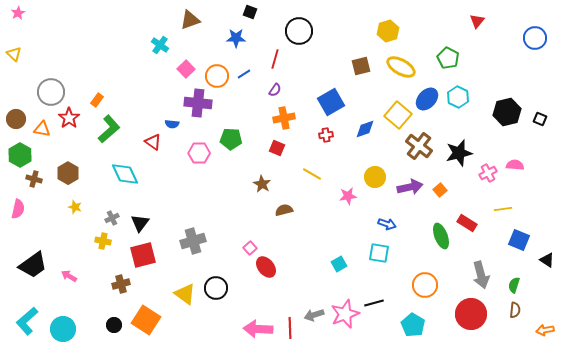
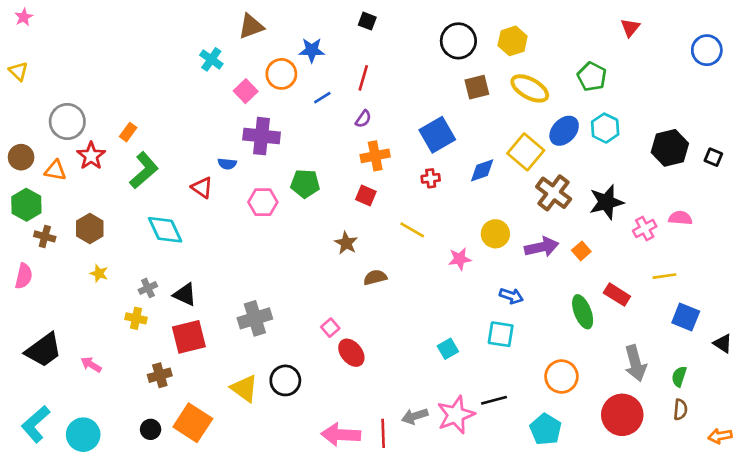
black square: (250, 12) -> (367, 21), moved
black circle: (299, 31) -> (458, 41), moved
orange circle: (217, 76) -> (281, 74), moved
black triangle: (140, 223) -> (185, 295), turned -42

